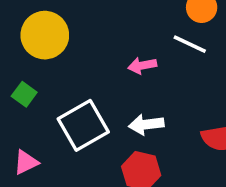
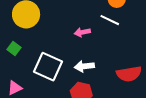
white square: (83, 125) -> (48, 67), turned -36

